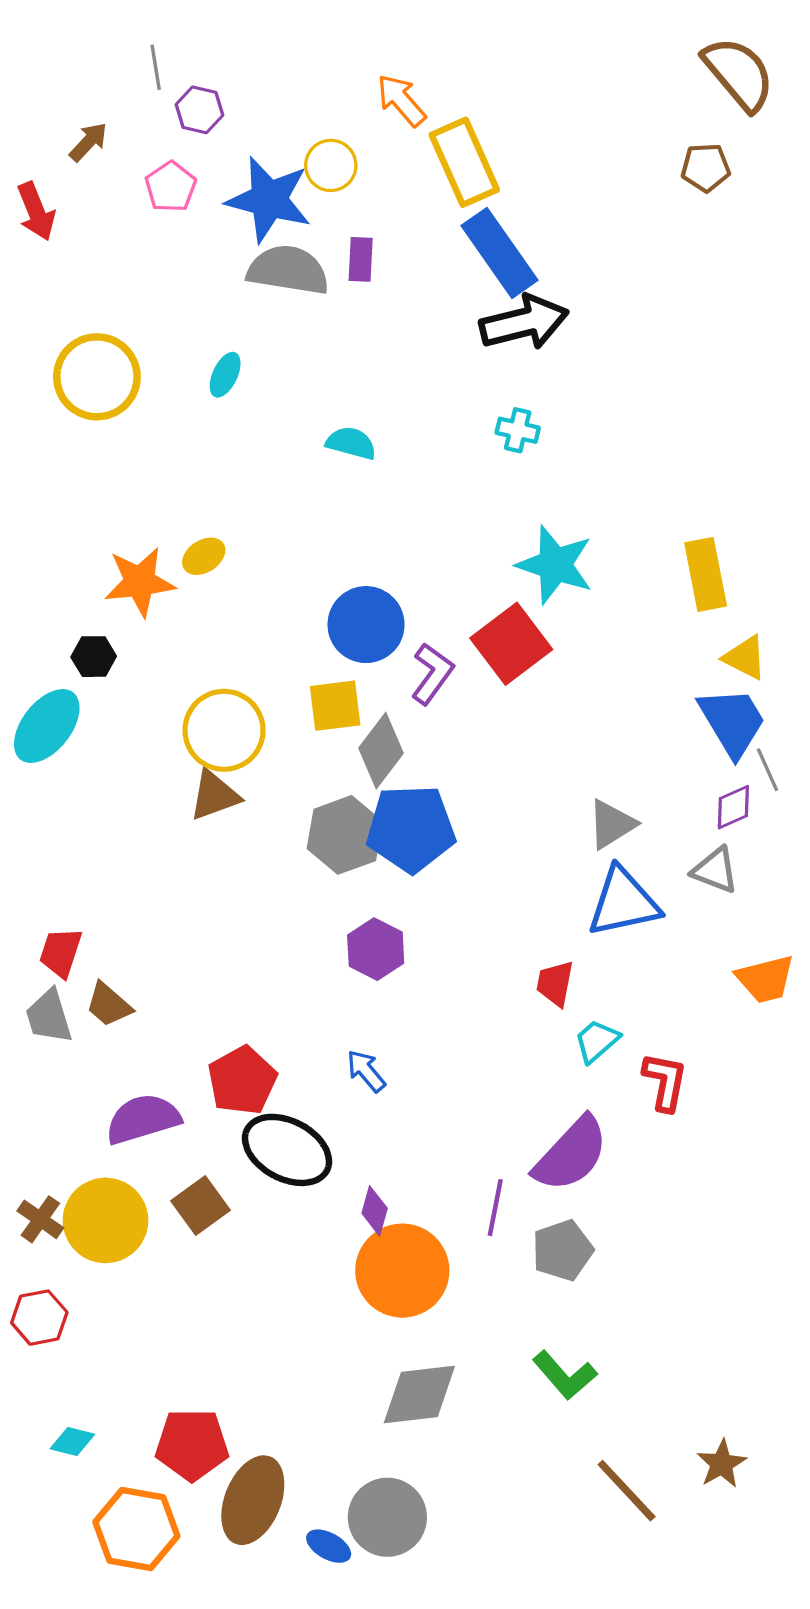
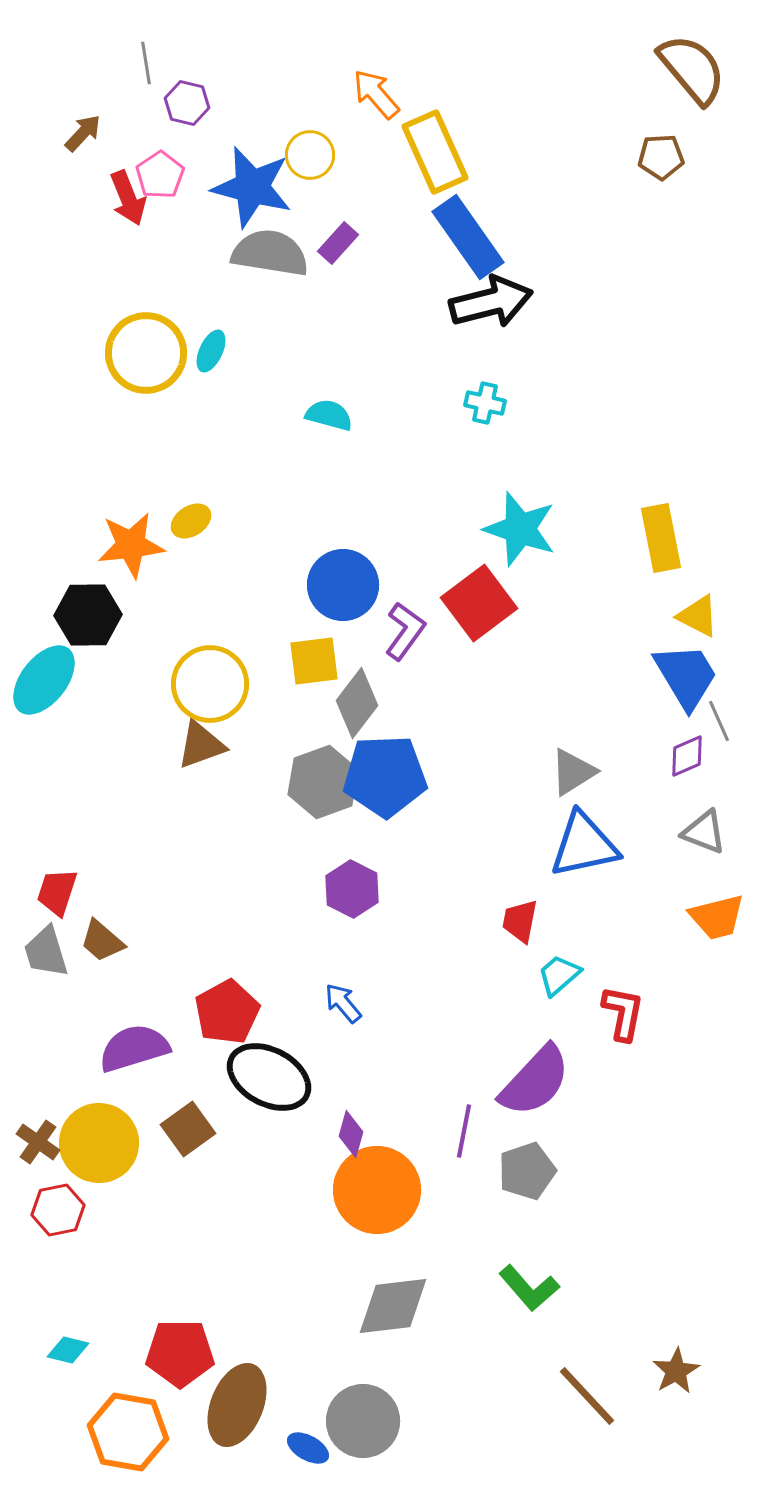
red arrow: (36, 211) -> (128, 198), moved
purple rectangle: (361, 259) -> (338, 243), turned 39
yellow circle: (97, 377) -> (146, 353), moved
black hexagon: (94, 657) -> (88, 615), size x1.6
gray triangle: (715, 870) -> (704, 832), moved
red hexagon: (39, 1318) -> (58, 1210), moved

